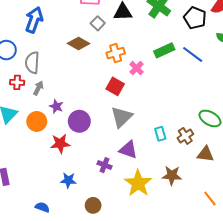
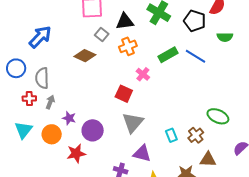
blue arrow: (34, 20) -> (40, 37), turned 30
orange cross: (116, 53) -> (128, 46), moved
brown triangle: (205, 154) -> (208, 160), moved

